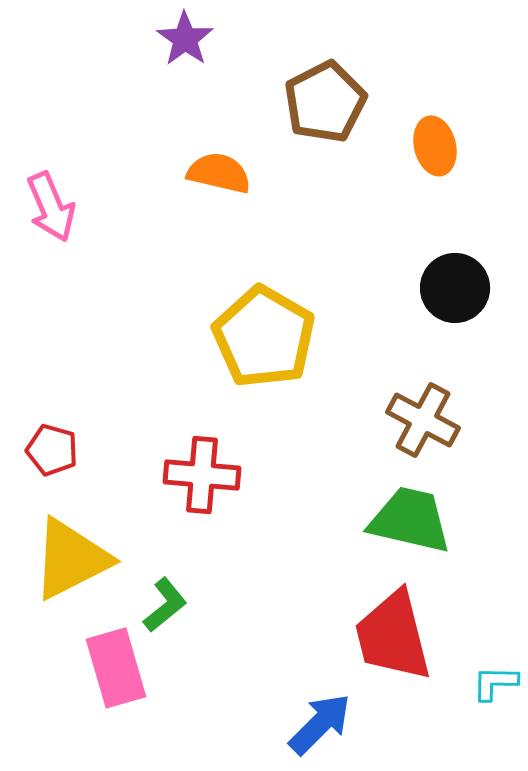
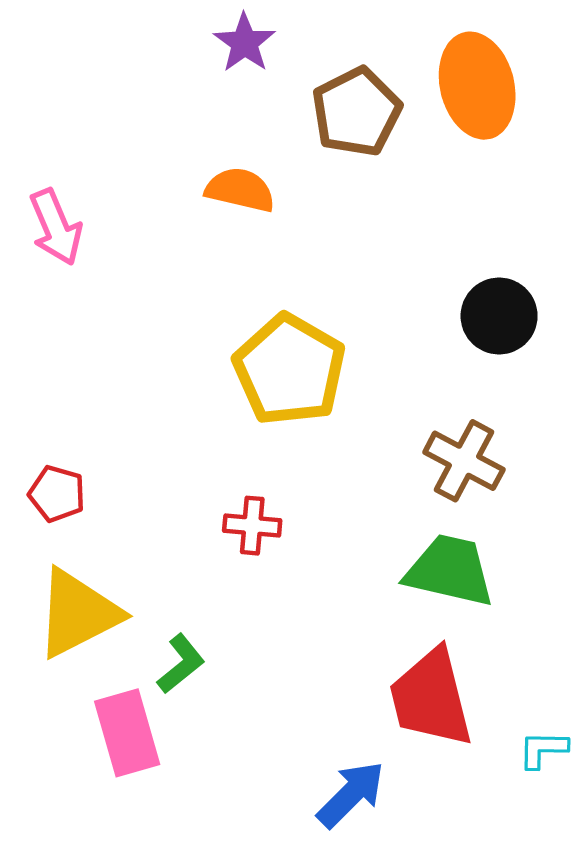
purple star: (185, 39) -> (245, 43), moved
orange ellipse: (435, 146) -> (477, 86), moved, size x1.6
red cross: (202, 475) -> (252, 526), moved, size x0.7

